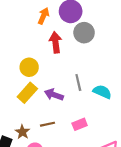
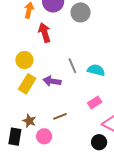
gray circle: (84, 33) -> (81, 12), moved
brown line: (48, 124) -> (60, 116), moved
pink rectangle: (80, 124) -> (95, 102), moved

